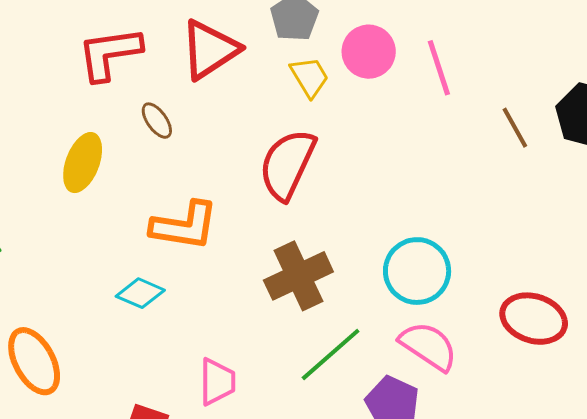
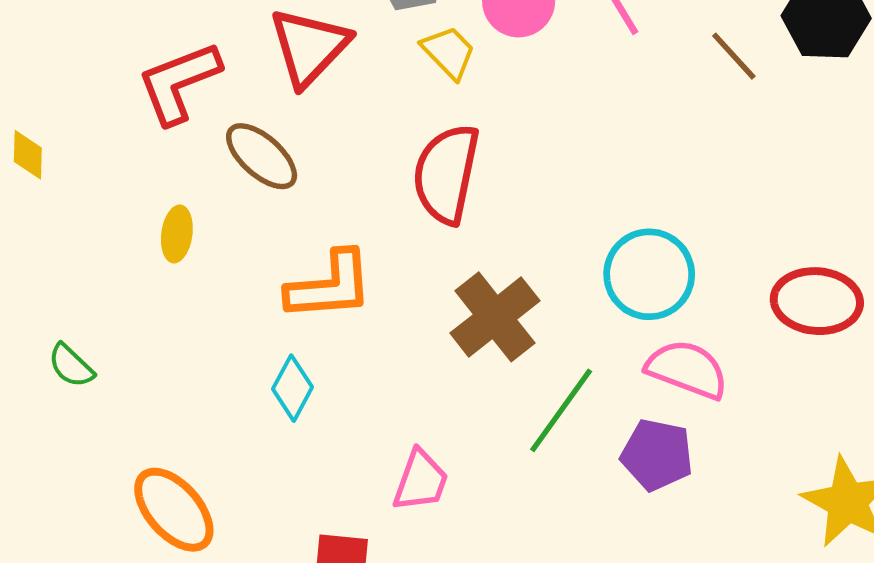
brown ellipse: (157, 121) -> (262, 156), size x1.5
yellow ellipse: (83, 163) -> (177, 234), size x0.7
cyan diamond: (140, 293) -> (292, 388), turned -72
pink trapezoid: (217, 382) -> (421, 481), turned 33

